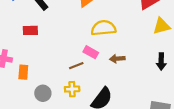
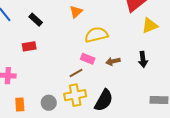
black arrow: (161, 61) -> (143, 59), moved
orange rectangle: (23, 72) -> (20, 105), moved
yellow cross: (72, 89) -> (75, 95), size x1.5

